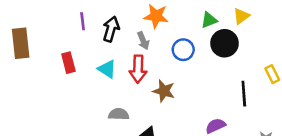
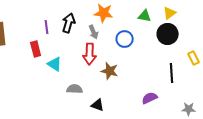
green triangle: (209, 20) -> (145, 16), turned 32
purple line: (83, 21) -> (47, 27), moved
black circle: (225, 43) -> (168, 34), moved
cyan triangle: (107, 69) -> (55, 64), moved

